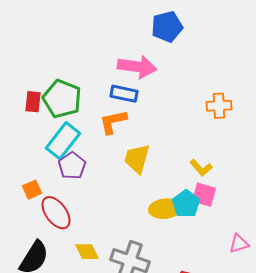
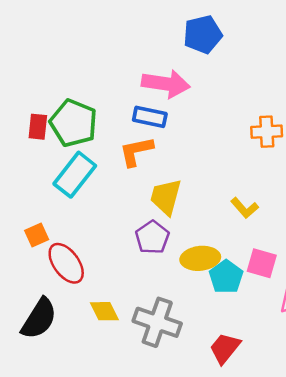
purple pentagon: (72, 166) -> (152, 237), moved
pink square: (204, 195) -> (262, 263), moved
cyan pentagon: (186, 204) -> (226, 277), moved

